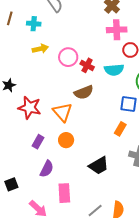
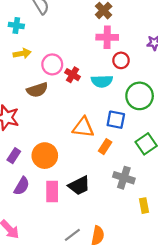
brown semicircle: (84, 92) -> (37, 90), moved
orange triangle: (62, 112) -> (83, 127), moved, turned -45
orange circle: (66, 140) -> (45, 156), size x1.5
pink rectangle: (64, 193) -> (52, 191), moved

